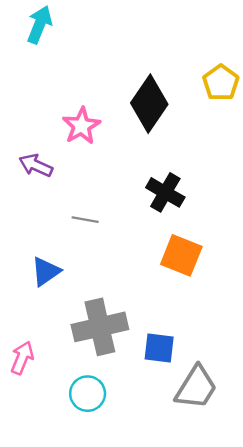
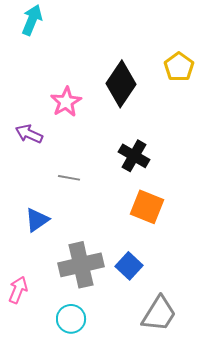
blue square: (159, 348) -> (129, 266), moved, turned 36

